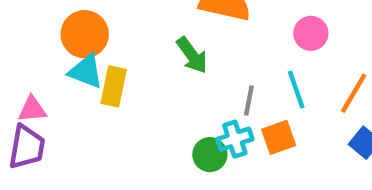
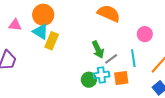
green arrow: (192, 55) -> (98, 49), moved
gray line: (249, 101) -> (111, 59), turned 32
pink triangle: (32, 109) -> (15, 25), moved

